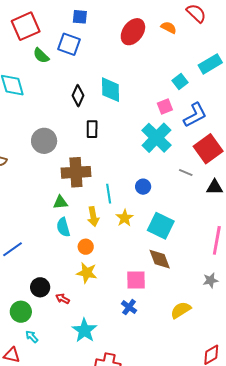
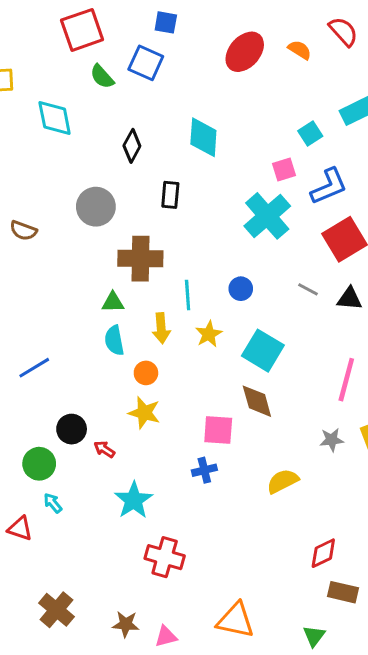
black diamond: (78, 96) -> (132, 146), moved
gray line: (186, 173) -> (308, 289), moved
blue cross: (129, 307) -> (204, 470), turned 35

